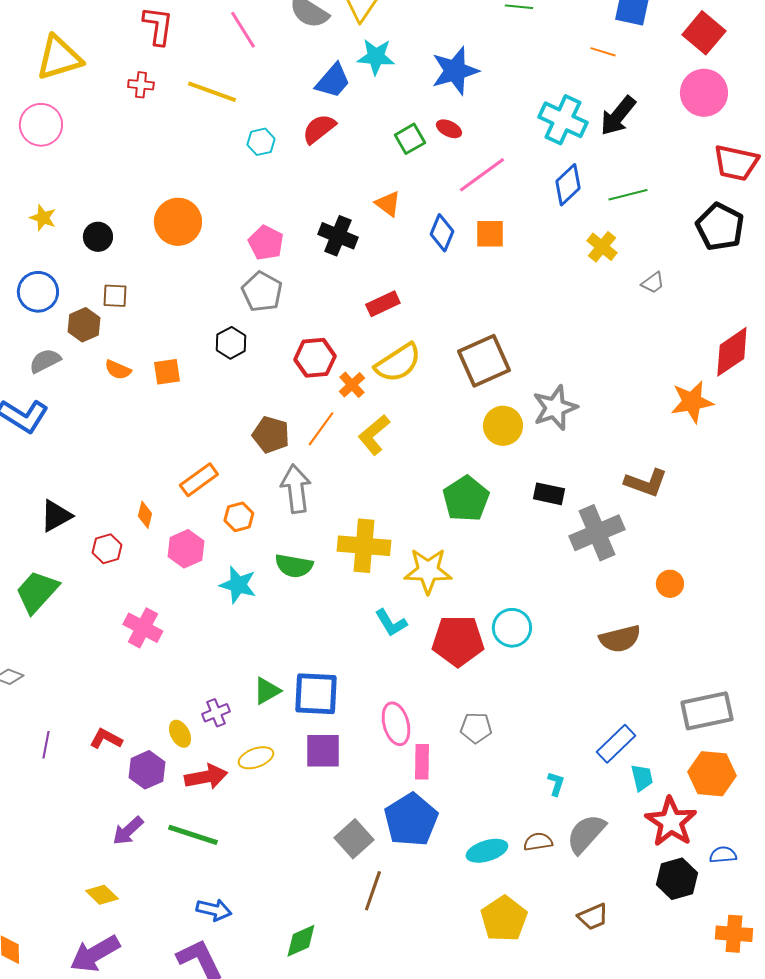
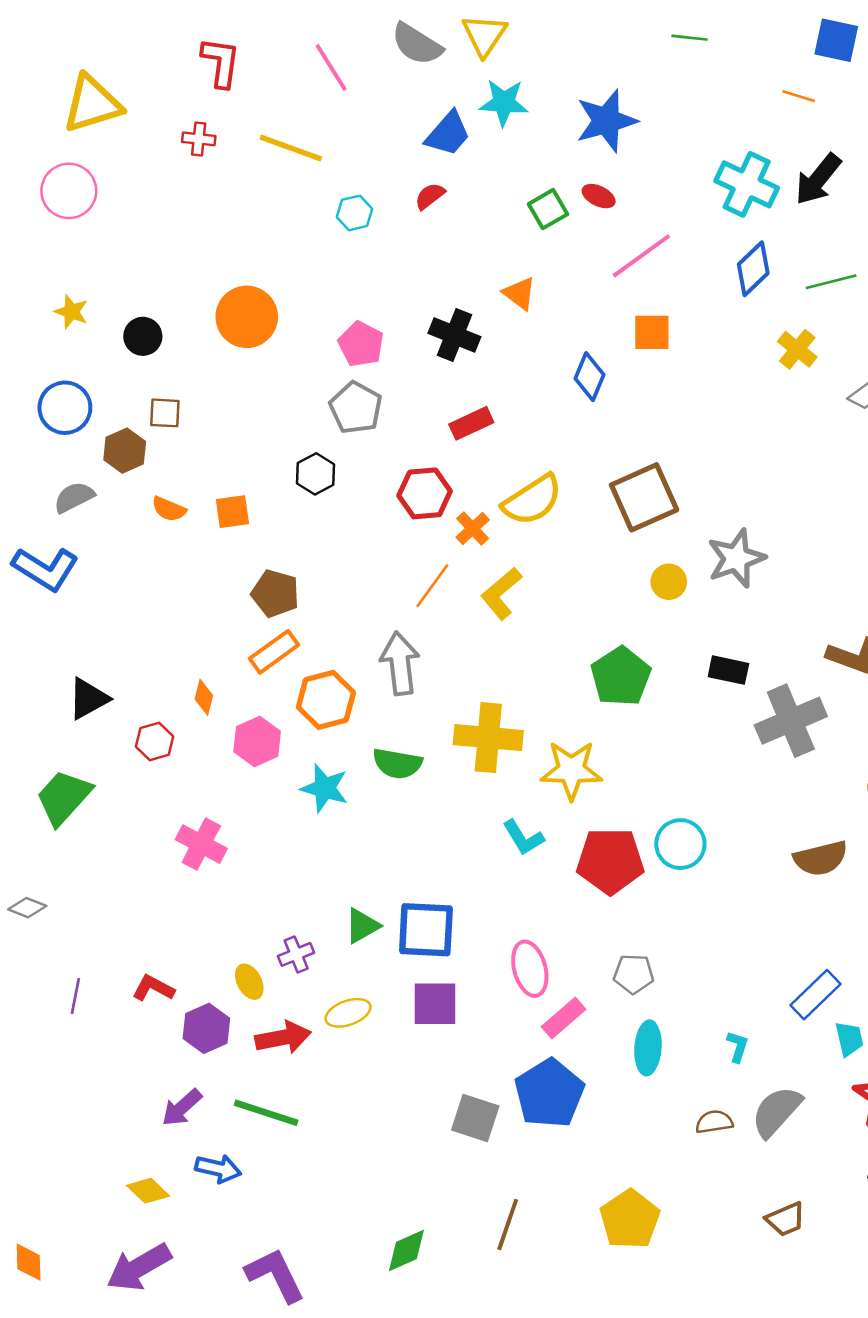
red semicircle: (319, 129) -> (430, 196), size x0.7
blue diamond: (442, 233) -> (590, 377), moved
red rectangle: (383, 304) -> (471, 423), moved
yellow circle: (503, 426) -> (669, 582), size x0.7
brown pentagon: (271, 435) -> (275, 593), moved
orange hexagon: (239, 517) -> (326, 700), size x1.5
pink rectangle: (422, 762) -> (564, 1018), turned 48
gray square: (354, 839) -> (475, 1118), turned -30
cyan ellipse: (487, 851) -> (648, 1048), moved, turned -69
brown line: (373, 891) -> (508, 1224), moved
blue arrow: (214, 910) -> (218, 1169), moved
yellow pentagon: (504, 919) -> (630, 1219), moved

